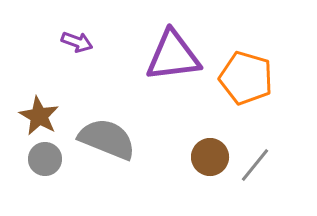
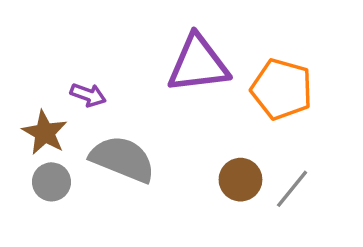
purple arrow: (77, 42) -> (88, 95), moved

